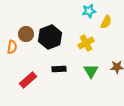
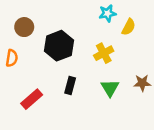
brown circle: (26, 34) -> (24, 27), moved
black rectangle: (59, 69) -> (70, 85), turned -72

